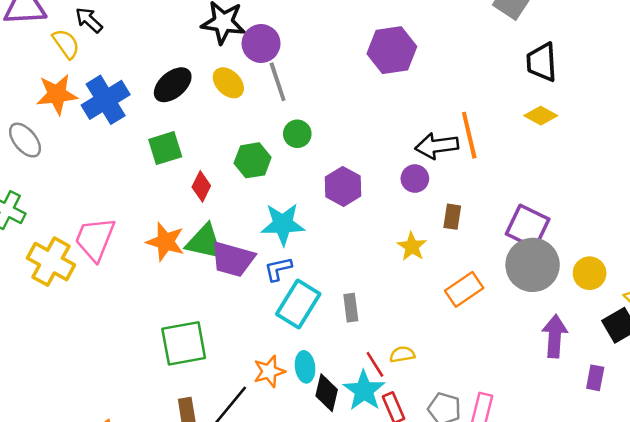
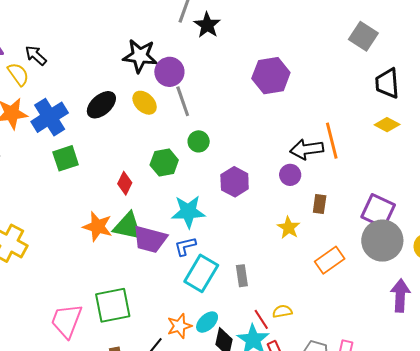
green square: (165, 148) -> (66, 158), moved
pink trapezoid: (95, 239) -> (67, 321), moved
cyan ellipse: (305, 367) -> (207, 322), turned 55

